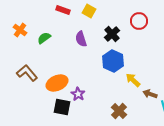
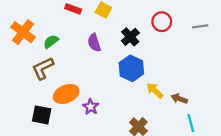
orange cross: (20, 30) -> (23, 32), size x1.5
brown L-shape: (27, 73) -> (43, 68), moved, turned -75
brown arrow: (150, 94) -> (179, 99), moved
black square: (62, 107) -> (42, 115), moved

